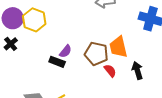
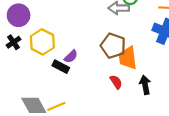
yellow hexagon: (34, 20) -> (42, 42), moved
brown pentagon: (96, 54) -> (113, 46), moved

